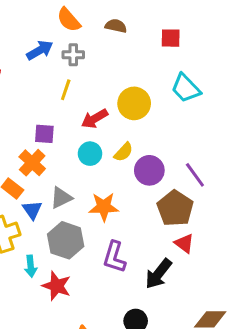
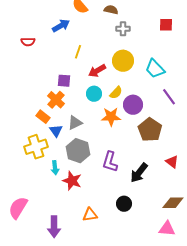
red square: (171, 38) -> (166, 25), moved
gray cross: (73, 55) -> (123, 29), moved
cyan trapezoid: (186, 88) -> (155, 69), moved
purple line: (195, 175) -> (169, 97), moved
orange star: (104, 207) -> (111, 117), moved
red triangle: (184, 243) -> (172, 162), moved

